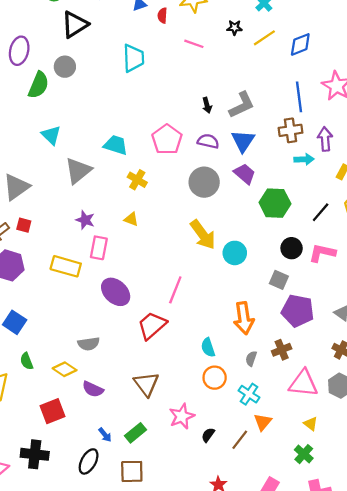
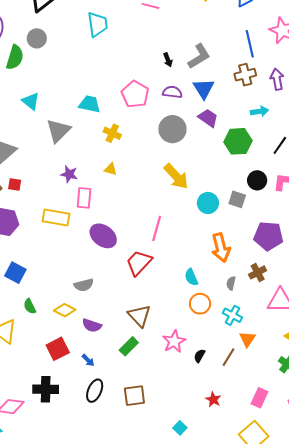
cyan arrow: (304, 159) -> (259, 111), moved
cyan circle: (235, 253) -> (208, 203), moved
gray square: (279, 280) -> (237, 199), moved
green rectangle: (136, 433) -> (129, 346), moved
blue arrow: (105, 435) -> (88, 360), moved

